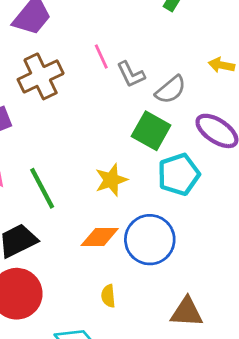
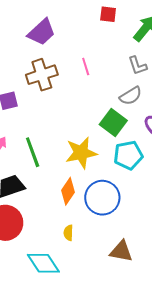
gray L-shape: (131, 74) -> (137, 66), moved
yellow star: (111, 180) -> (81, 153), size x1.4
orange diamond: (100, 237) -> (68, 191), turned -64

